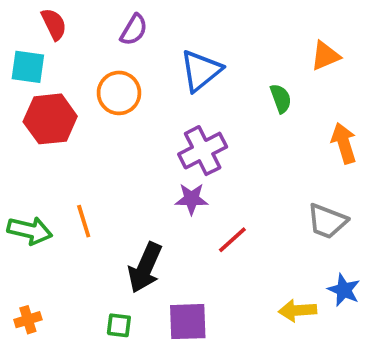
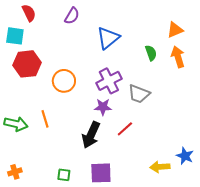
orange circle: (119, 93) -> (64, 81), moved
orange arrow: (344, 143) -> (178, 57), moved
gray trapezoid: (327, 221) -> (139, 94), moved
black arrow: (145, 268) -> (91, 135), moved

